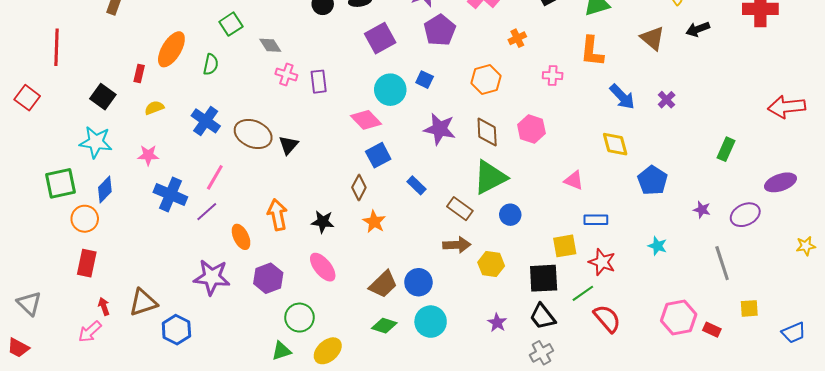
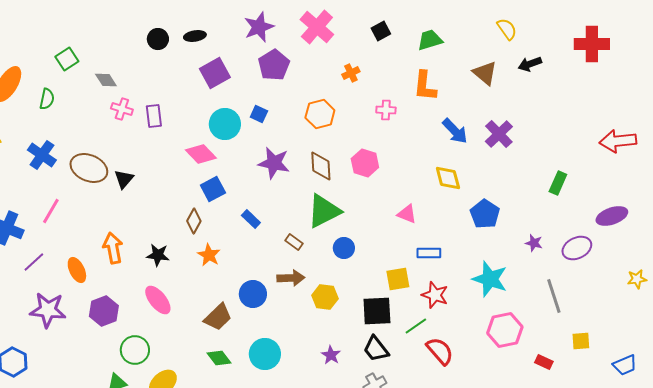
purple cross: (667, 100) -> (499, 134), size x1.6
brown rectangle: (460, 209) -> (294, 242), size x0.7
purple line: (207, 212) -> (34, 262), moved
cyan star: (657, 246) -> (490, 279), size x1.8
blue circle: (418, 282) -> (253, 294), moved
pink hexagon: (679, 318) -> (505, 330), moved
green diamond: (384, 326) -> (219, 358), turned 35

